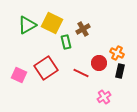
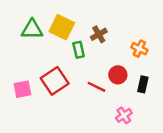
green triangle: (27, 25) -> (32, 30), turned 30
orange cross: (117, 53) -> (139, 49), moved
pink square: (19, 75) -> (22, 89), turned -35

